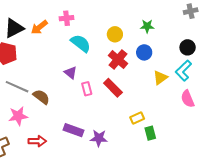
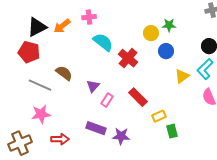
yellow circle: (115, 34) -> (151, 33), moved
red cross: (118, 60) -> (128, 58), moved
purple triangle: (71, 73) -> (93, 86), moved, turned 32
red rectangle: (113, 88) -> (138, 97), moved
pink rectangle: (87, 89) -> (107, 100), moved, turned 48
brown semicircle: (41, 97) -> (64, 73), moved

